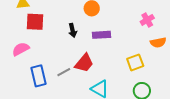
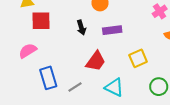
yellow square: (135, 62) -> (138, 58), moved
gray line: (64, 72) -> (75, 87), moved

